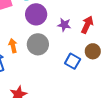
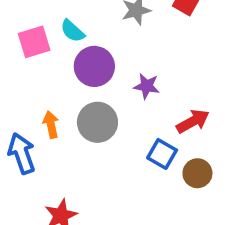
red arrow: (87, 25) -> (193, 121), moved, turned 36
brown circle: (93, 51) -> (197, 173), moved

